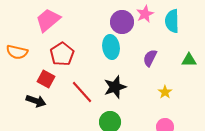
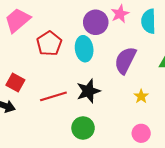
red pentagon: (62, 54) -> (49, 43), moved
purple semicircle: (150, 58) -> (125, 60), size x1.5
red line: (82, 92) -> (53, 96), turned -65

